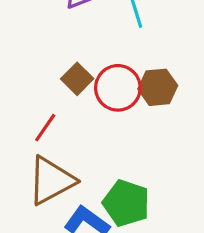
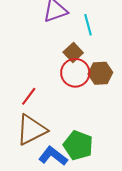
brown square: (77, 79) -> (73, 52), moved

